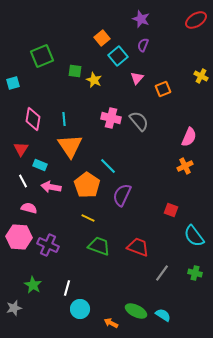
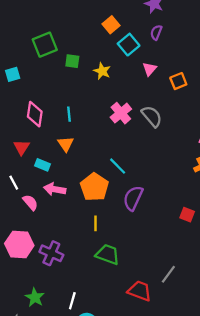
green square: (75, 71) -> (72, 61), moved
pink cross: (111, 118) -> (121, 113), turned 36
orange triangle: (70, 146) -> (66, 144), moved, size x0.6
white line: (23, 181) -> (14, 183), moved
pink semicircle: (29, 208) -> (30, 202), moved, turned 35
yellow line: (88, 218) -> (95, 223), turned 64
red trapezoid: (138, 247) -> (140, 291), moved
gray line: (162, 273) -> (168, 274), moved

